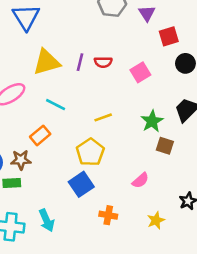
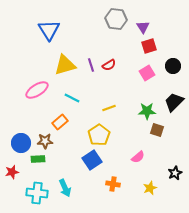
red square: (169, 36) -> (149, 46), moved
purple line: (80, 62) -> (91, 65), turned -32
red semicircle: (103, 62) -> (109, 65), turned -32
pink square: (140, 72) -> (147, 73), moved
green star: (152, 121) -> (147, 111), turned 30

